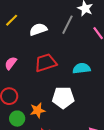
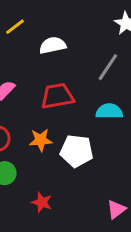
gray line: (67, 25) -> (108, 67), moved
orange star: (38, 110) -> (41, 140), moved

